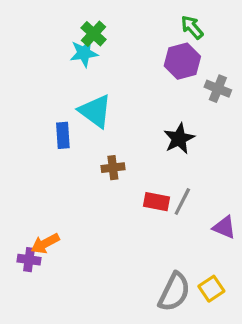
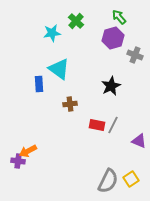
green cross: (94, 34) -> (76, 21), moved

